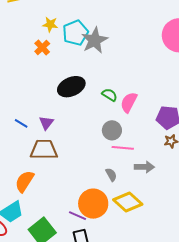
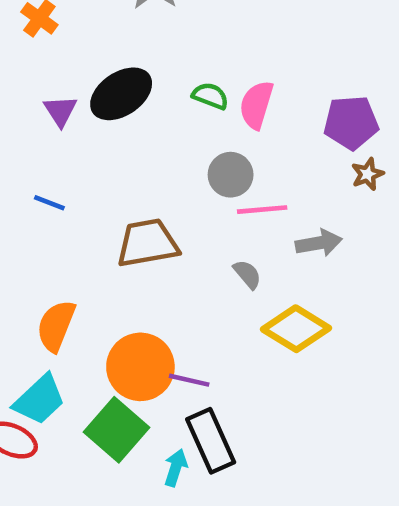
blue line: (21, 123) -> (49, 203), moved
purple triangle: (46, 123) -> (60, 111), moved
brown trapezoid: (44, 150) -> (147, 243), moved
orange circle: (93, 204) -> (140, 367), moved

